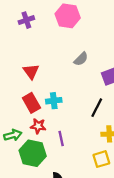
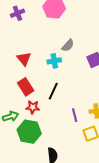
cyan cross: (54, 101) -> (54, 61), moved
black line: (97, 108) -> (53, 91), moved
purple line: (61, 138) -> (75, 115), moved

